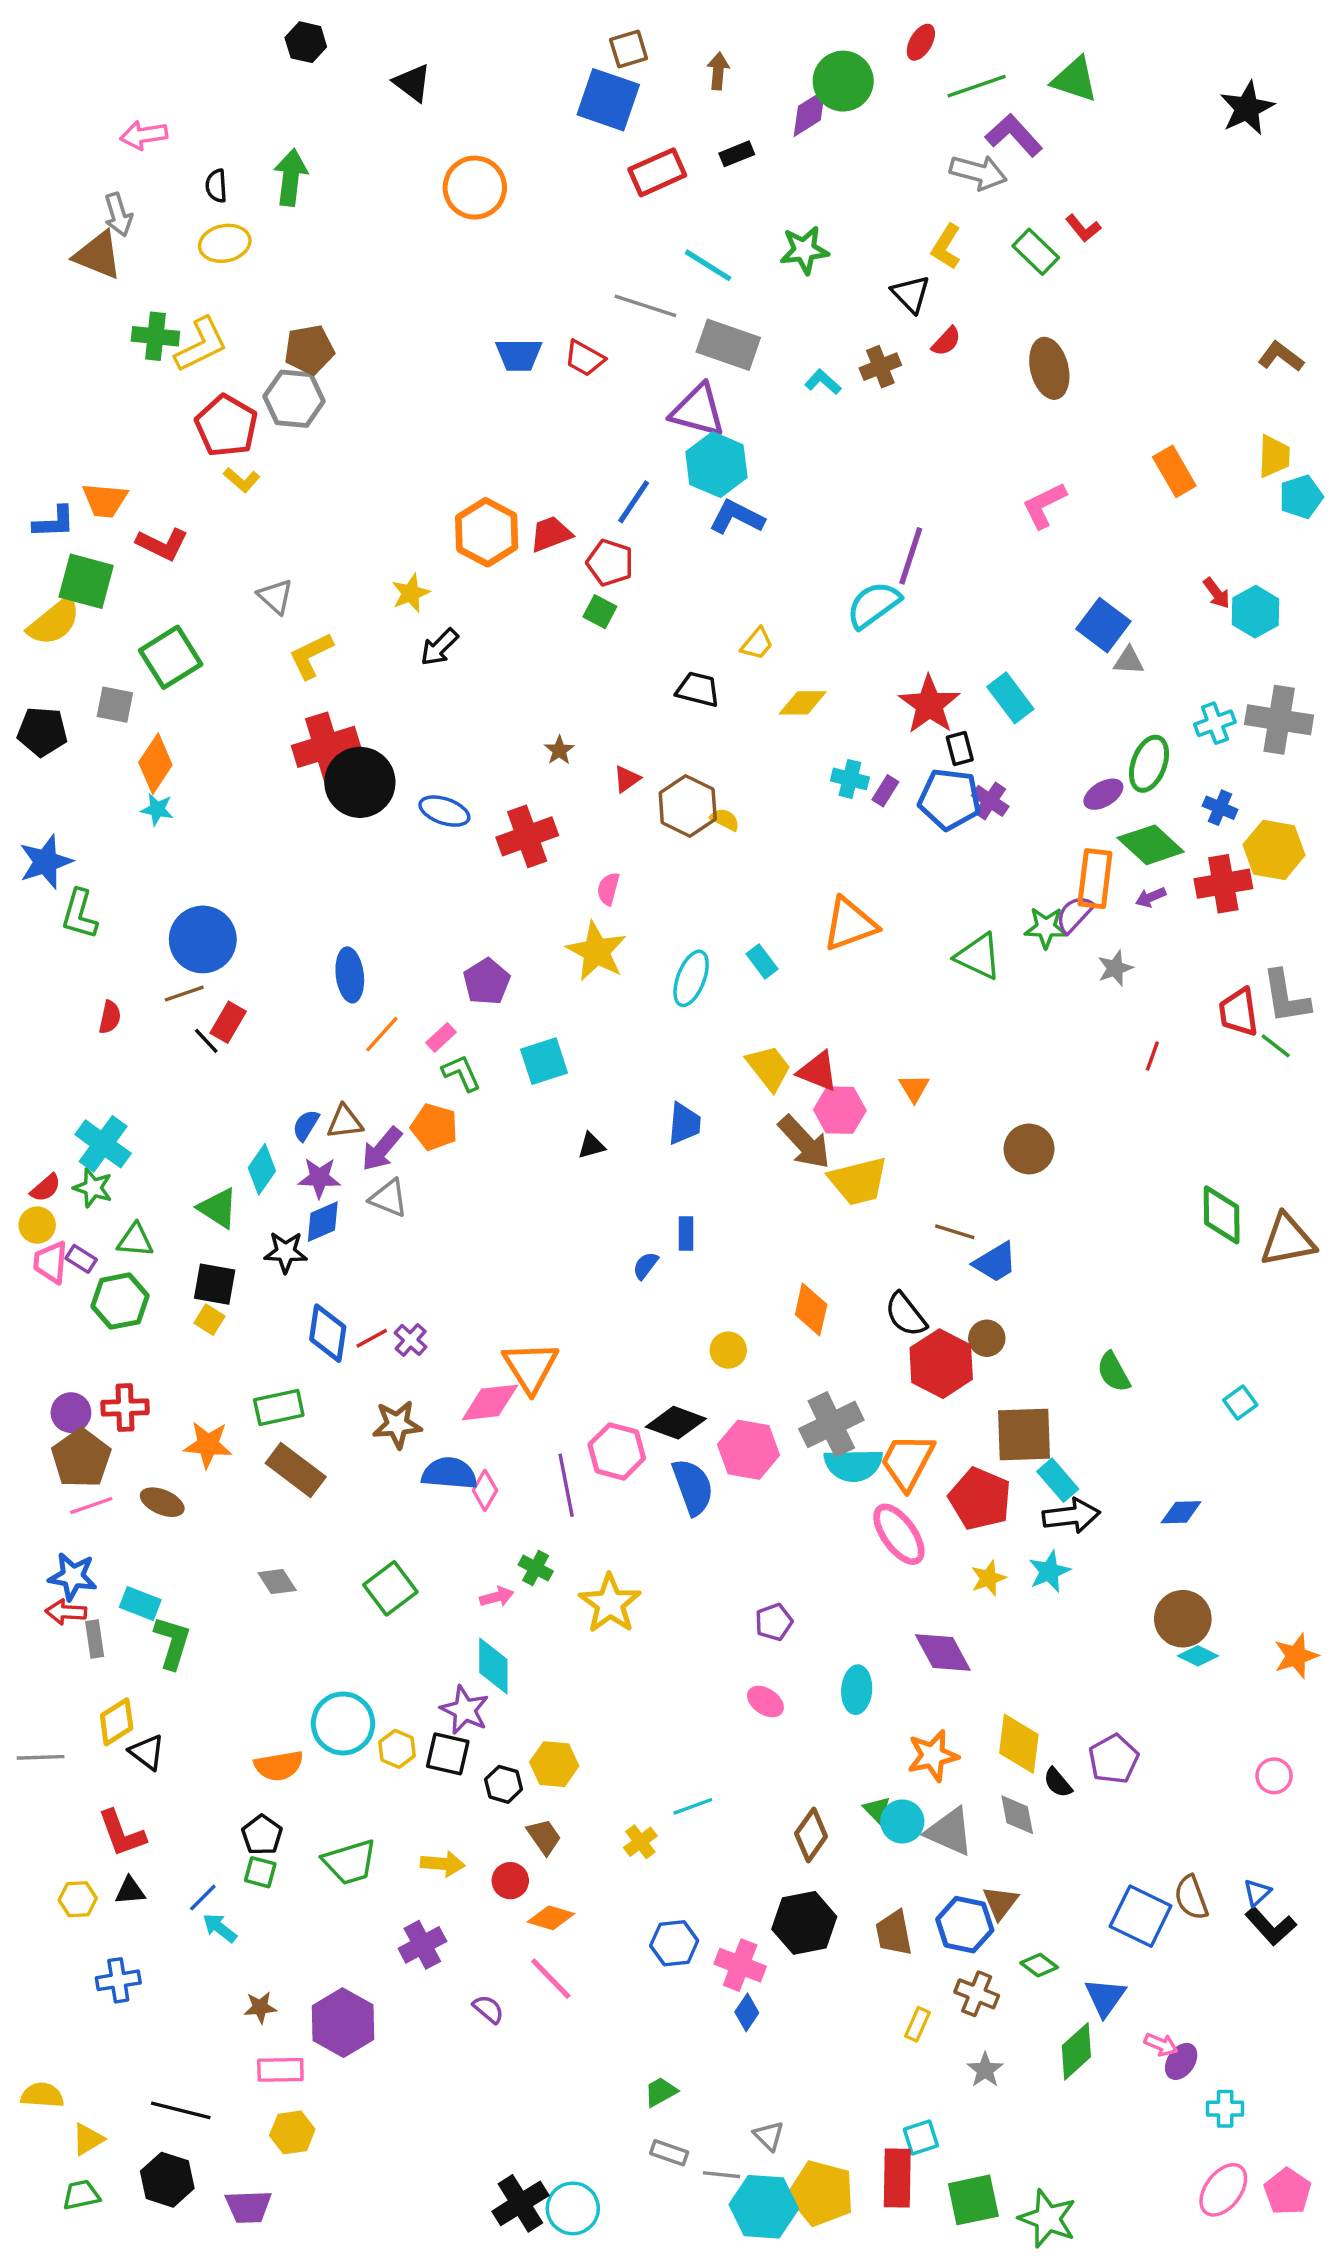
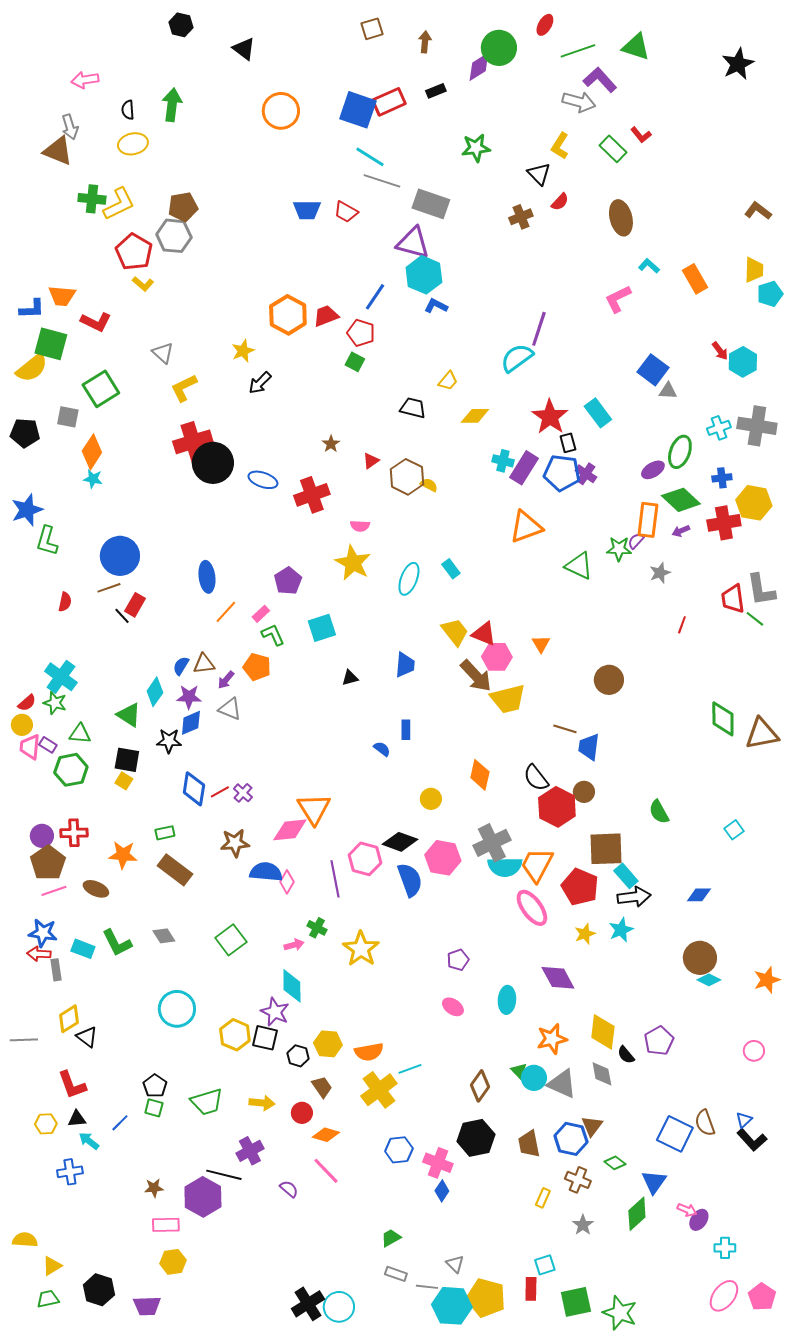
blue square: (608, 100) -> (358, 110), moved
cyan line: (708, 265) -> (370, 157), moved
cyan L-shape: (823, 382) -> (649, 266), moved
blue L-shape: (737, 517) -> (436, 306), size x0.7
purple rectangle: (885, 791) -> (524, 468), size x1.8
blue cross: (1220, 808) -> (722, 478), turned -30
pink semicircle: (608, 889) -> (360, 526), turned -102
purple semicircle: (1075, 914) -> (636, 541), size x0.7
orange triangle: (850, 924) -> (526, 527), moved
purple arrow: (382, 1149) -> (226, 680), size x0.7
blue trapezoid: (995, 1262) -> (589, 747), turned 128
blue semicircle: (645, 1266) -> (382, 749), turned 90
green rectangle: (279, 1408) -> (165, 833), size x0.7
green L-shape: (172, 1642) -> (117, 943), moved, turned 136
cyan circle: (343, 1723) -> (177, 1009), moved
yellow hexagon: (397, 1749) -> (235, 1035), size x1.4
orange semicircle: (279, 1766) -> (369, 1052), moved
yellow cross: (640, 1842) -> (379, 1090), size x1.8
cyan arrow: (220, 1928) -> (89, 1141), moved
black line: (181, 2110) -> (224, 1175), moved
red rectangle: (897, 2178) -> (531, 1289), size x0.7

